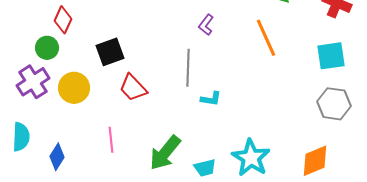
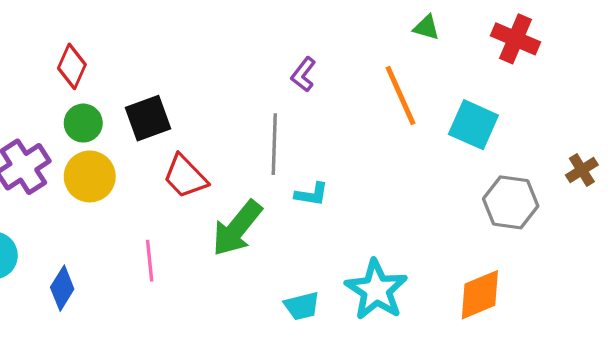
green circle: (47, 48) -> (83, 123), moved
cyan square: (331, 56) -> (473, 125), moved, turned 32
green arrow: (165, 153) -> (237, 228), moved

